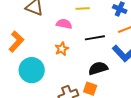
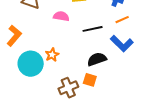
orange star: (62, 49) -> (52, 55), moved

